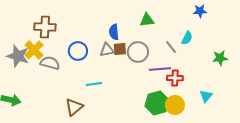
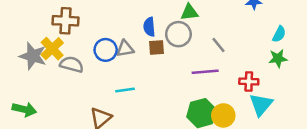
cyan semicircle: (187, 38) -> (279, 34), moved
gray triangle: (107, 50) -> (125, 49), moved
gray circle: (138, 52) -> (178, 34), moved
red cross: (175, 78) -> (249, 81), moved
cyan triangle: (206, 96) -> (261, 105), size x1.5

